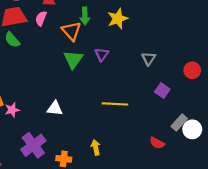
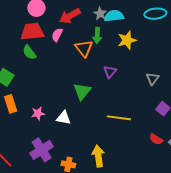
green triangle: (73, 59) -> (82, 91), moved
pink star: (12, 110) -> (38, 113), moved
red semicircle: (157, 143) -> (156, 139), moved
yellow arrow: (96, 147) -> (98, 156), size x1.5

